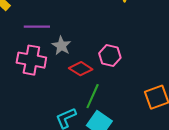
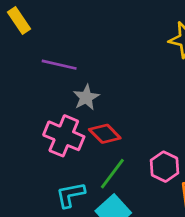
pink hexagon: (110, 56) -> (164, 167), moved
pink cross: (31, 60) -> (64, 136), moved

